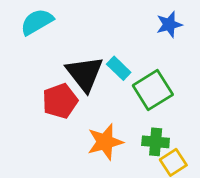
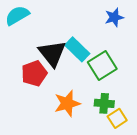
cyan rectangle: (119, 68) -> (77, 49), size x1.4

